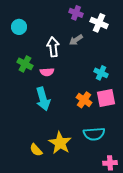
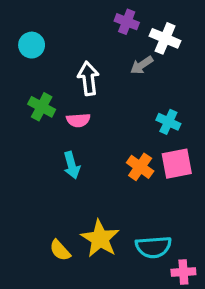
gray arrow: (76, 40) -> (142, 65), moved
cyan arrow: (43, 99) -> (72, 165), size x0.7
cyan semicircle: (94, 134) -> (153, 247), moved

